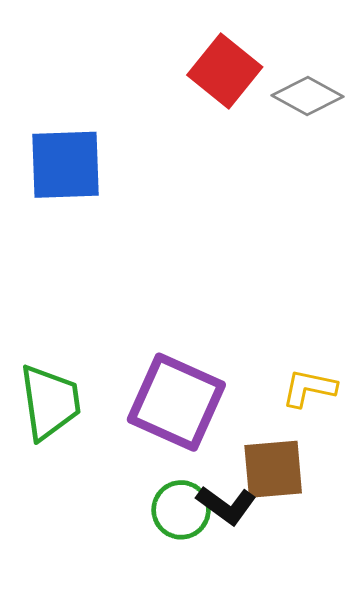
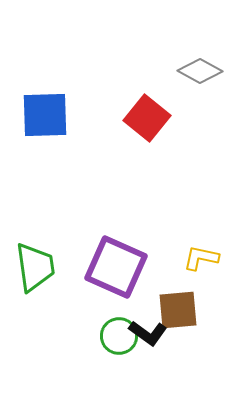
red square: (225, 71) -> (147, 118), moved

